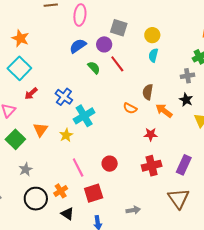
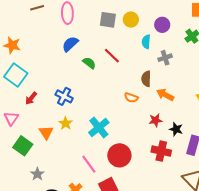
yellow circle: (152, 35) -> (131, 20), moved
purple circle: (104, 44) -> (162, 25), moved
gray cross: (187, 76) -> (165, 58), moved
black star: (186, 100) -> (176, 129), moved
cyan cross: (84, 116) -> (99, 127), moved
yellow star: (66, 135) -> (66, 123), moved
red circle: (110, 164) -> (119, 155), size x1.5
red cross: (152, 166) -> (161, 151), turned 36

